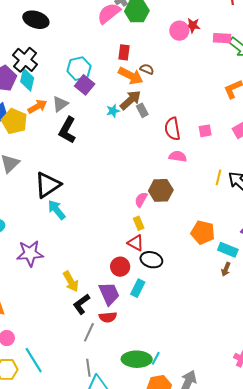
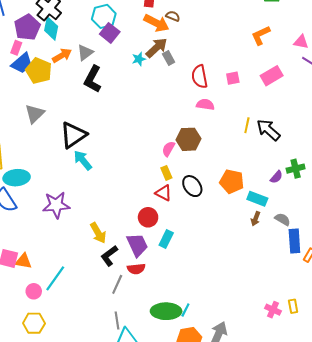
black ellipse: (151, 260) -> (192, 186), moved, turned 40
cyan line: (34, 360) -> (55, 278), moved, turned 68

